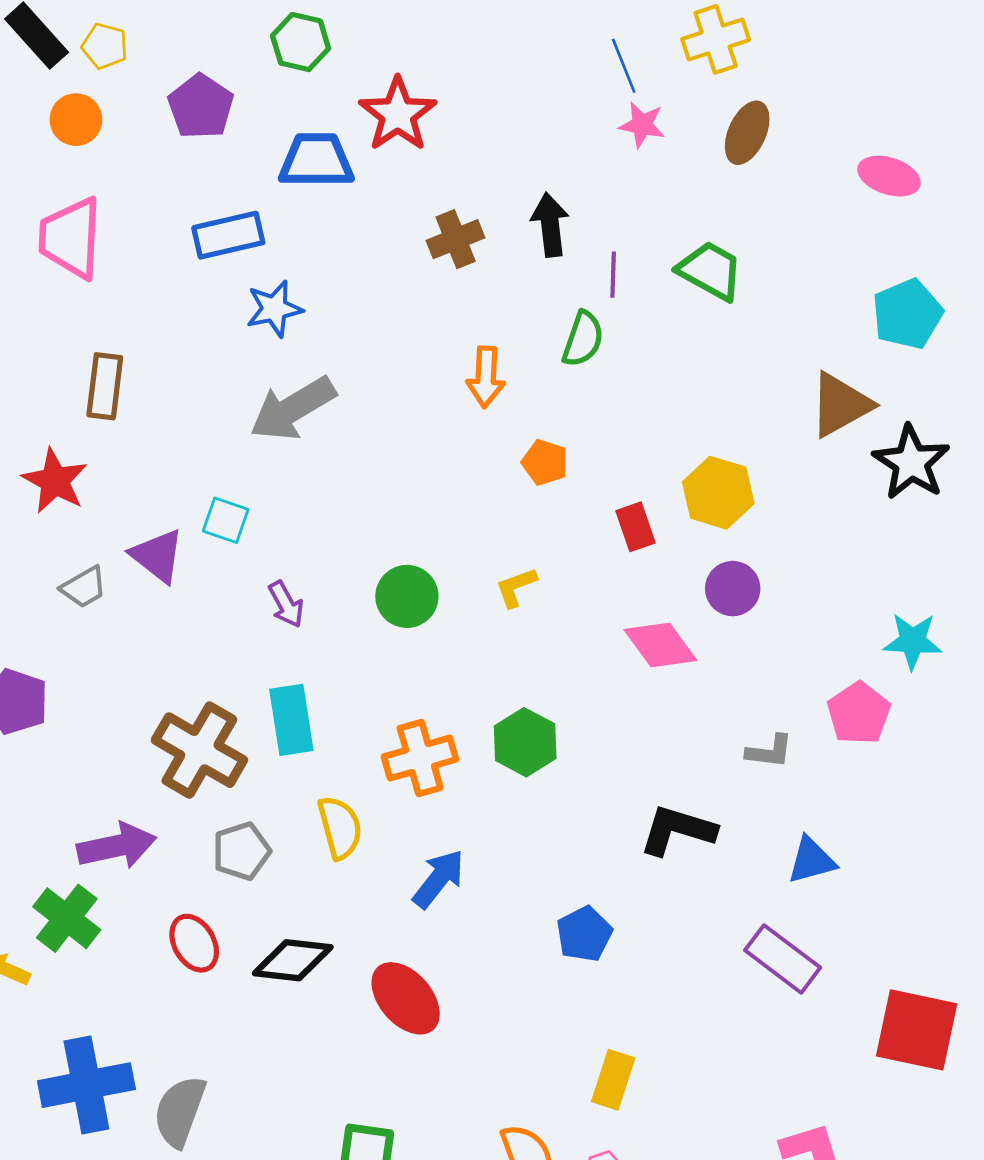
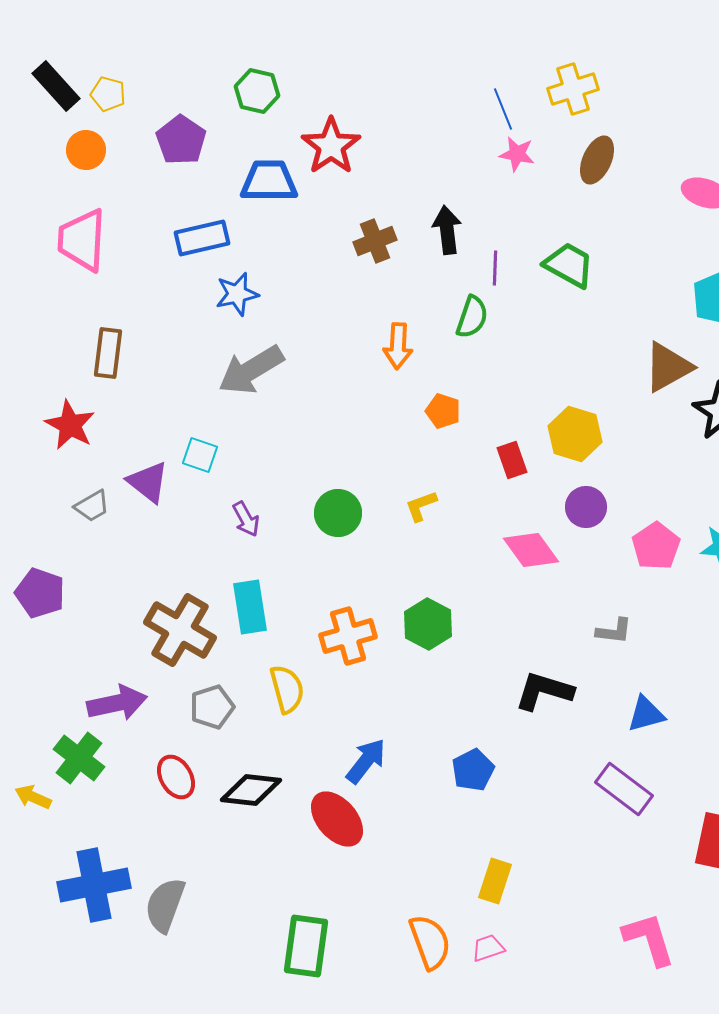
pink pentagon: (859, 713) -> (656, 546), moved
blue arrow: (438, 879) -> (366, 761), moved

